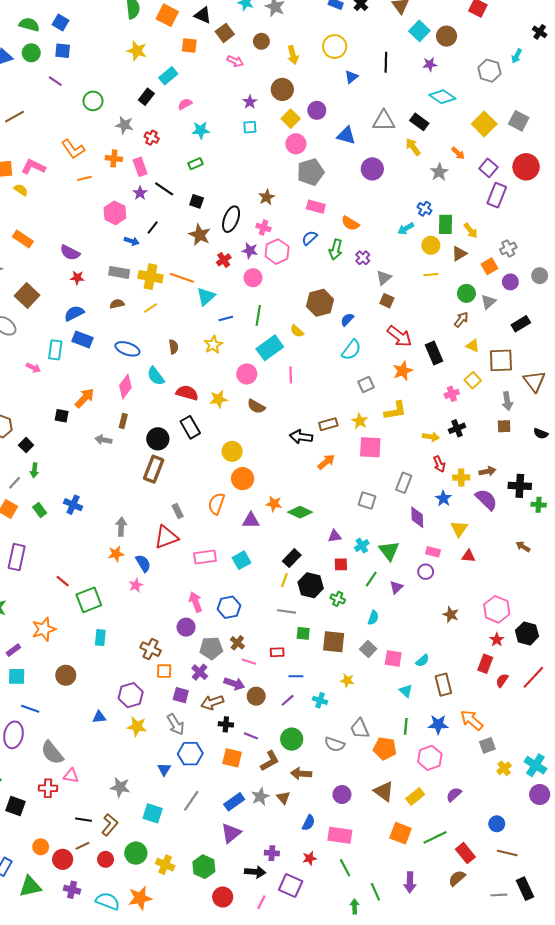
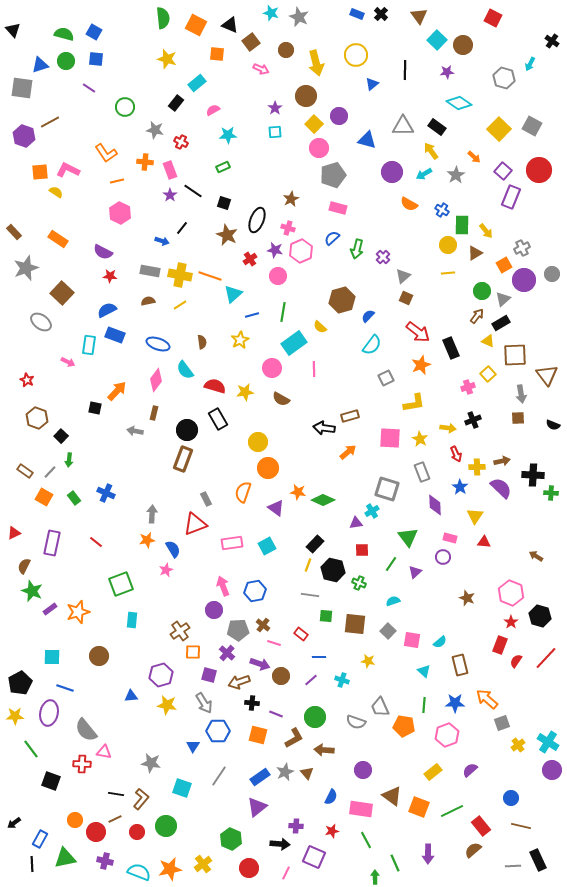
yellow arrow: (293, 55) -> (316, 63), size x1.4
pink hexagon: (115, 213) -> (120, 213), moved
orange semicircle: (350, 223) -> (409, 204), moved
cyan arrow: (406, 229) -> (424, 174), moved
purple circle: (510, 282) -> (524, 280), size x1.5
black rectangle: (521, 324) -> (501, 323), moved
yellow star: (360, 421) -> (420, 439), moved
gray rectangle: (404, 483) -> (422, 472), turned -42
gray square: (367, 501) -> (387, 489), size x1.4
purple triangle: (251, 520) -> (276, 508), turned 36
cyan cross: (362, 546) -> (372, 511), moved
brown arrow: (523, 547) -> (536, 556), moved
red line: (63, 581) -> (96, 542), moved
cyan semicircle: (373, 618) -> (393, 601), turned -128
brown cross: (151, 649) -> (180, 631), turned 30
purple rectangle: (13, 650) -> (50, 609), moved
red rectangle: (277, 652) -> (301, 634), turned 40
brown triangle: (384, 791) -> (392, 796), moved
yellow cross: (165, 865) -> (203, 864), moved, turned 30

